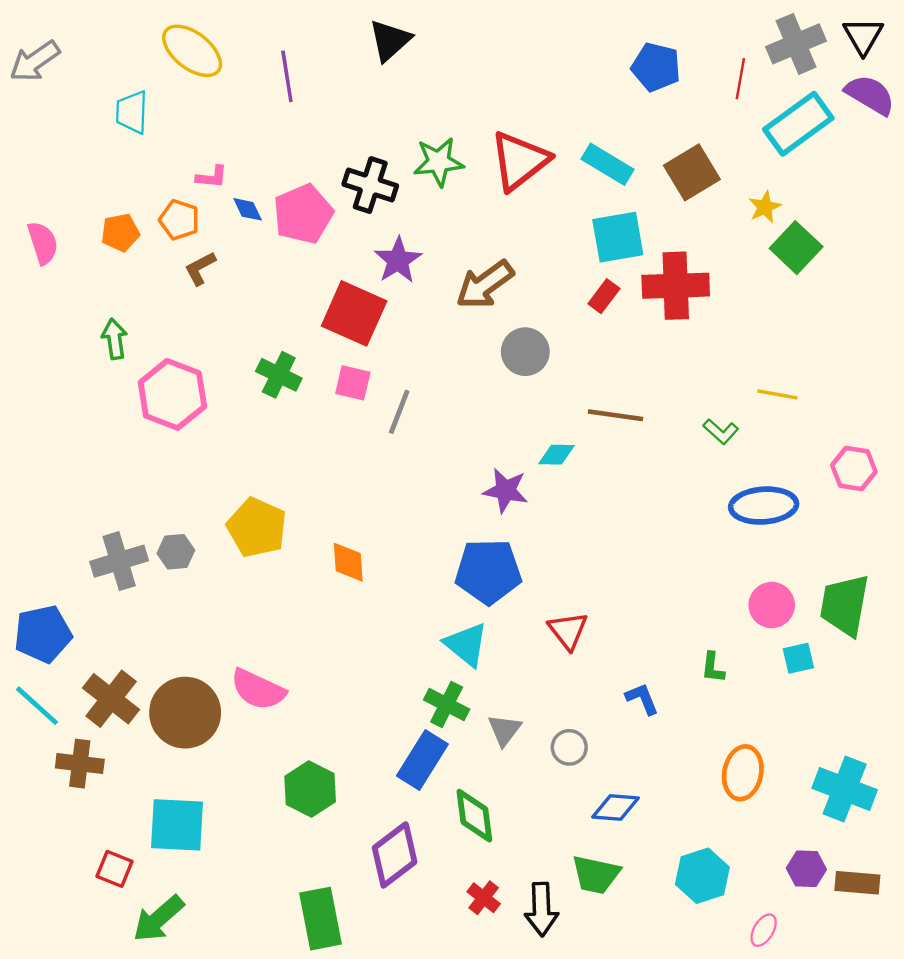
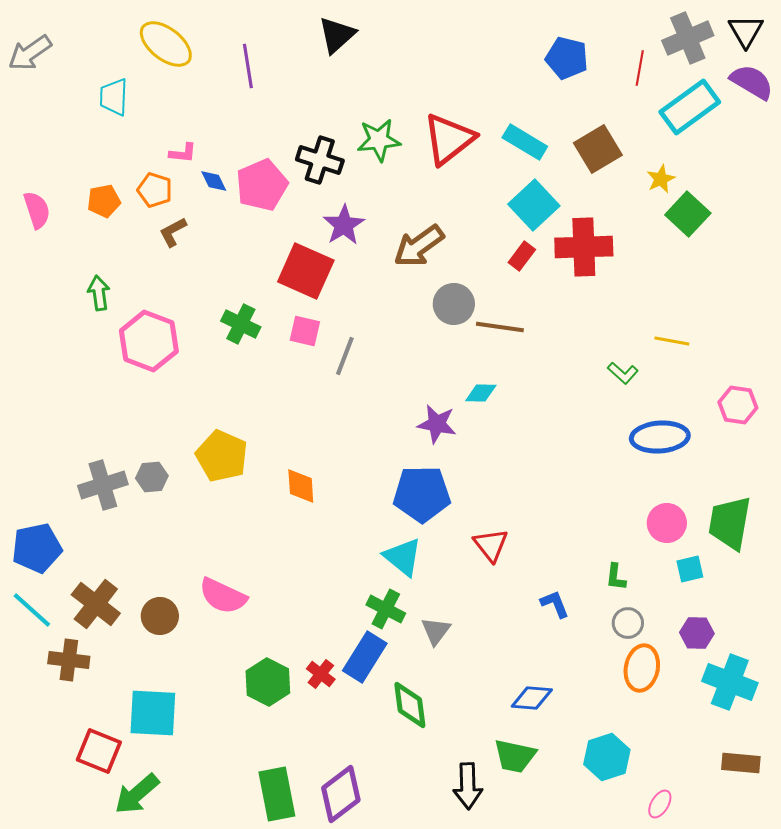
cyan square: (618, 237) -> (534, 205), turned -33
brown line: (616, 415) -> (500, 327), moved
brown circle: (185, 713) -> (160, 616), size x0.6
gray circle: (569, 747) -> (628, 623), moved
purple diamond: (395, 855) -> (341, 794), moved
red square: (115, 869) -> (99, 751), size x1.4
purple hexagon: (806, 869) -> (697, 633), moved
red cross: (484, 898) -> (321, 674), moved

